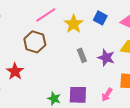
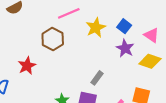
gray rectangle: (82, 55) -> (97, 78), moved, turned 48
purple star: (106, 58) -> (125, 48), moved

